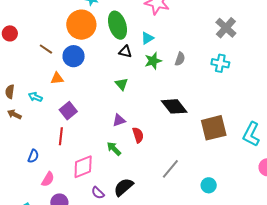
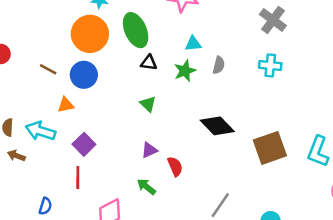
cyan triangle: (147, 38) -> (193, 44), moved, turned 32
cyan arrow: (35, 97) -> (40, 131), size x1.6

